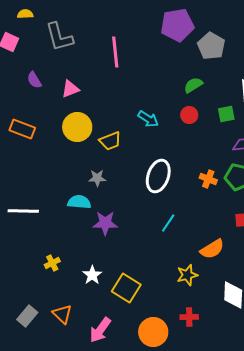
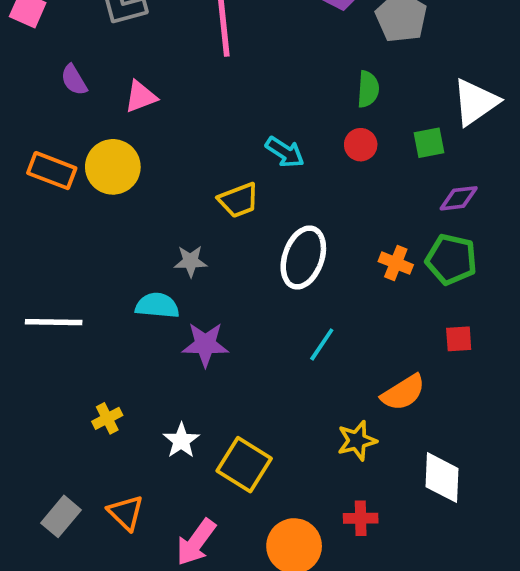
green semicircle: (193, 85) -> (368, 89), turned 126
yellow circle: (77, 127) -> (113, 167), moved
yellow trapezoid: (110, 141) -> (239, 200), moved

